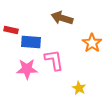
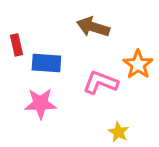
red rectangle: (11, 30) -> (16, 45), turned 64
pink L-shape: (54, 60) -> (101, 83), moved, turned -60

